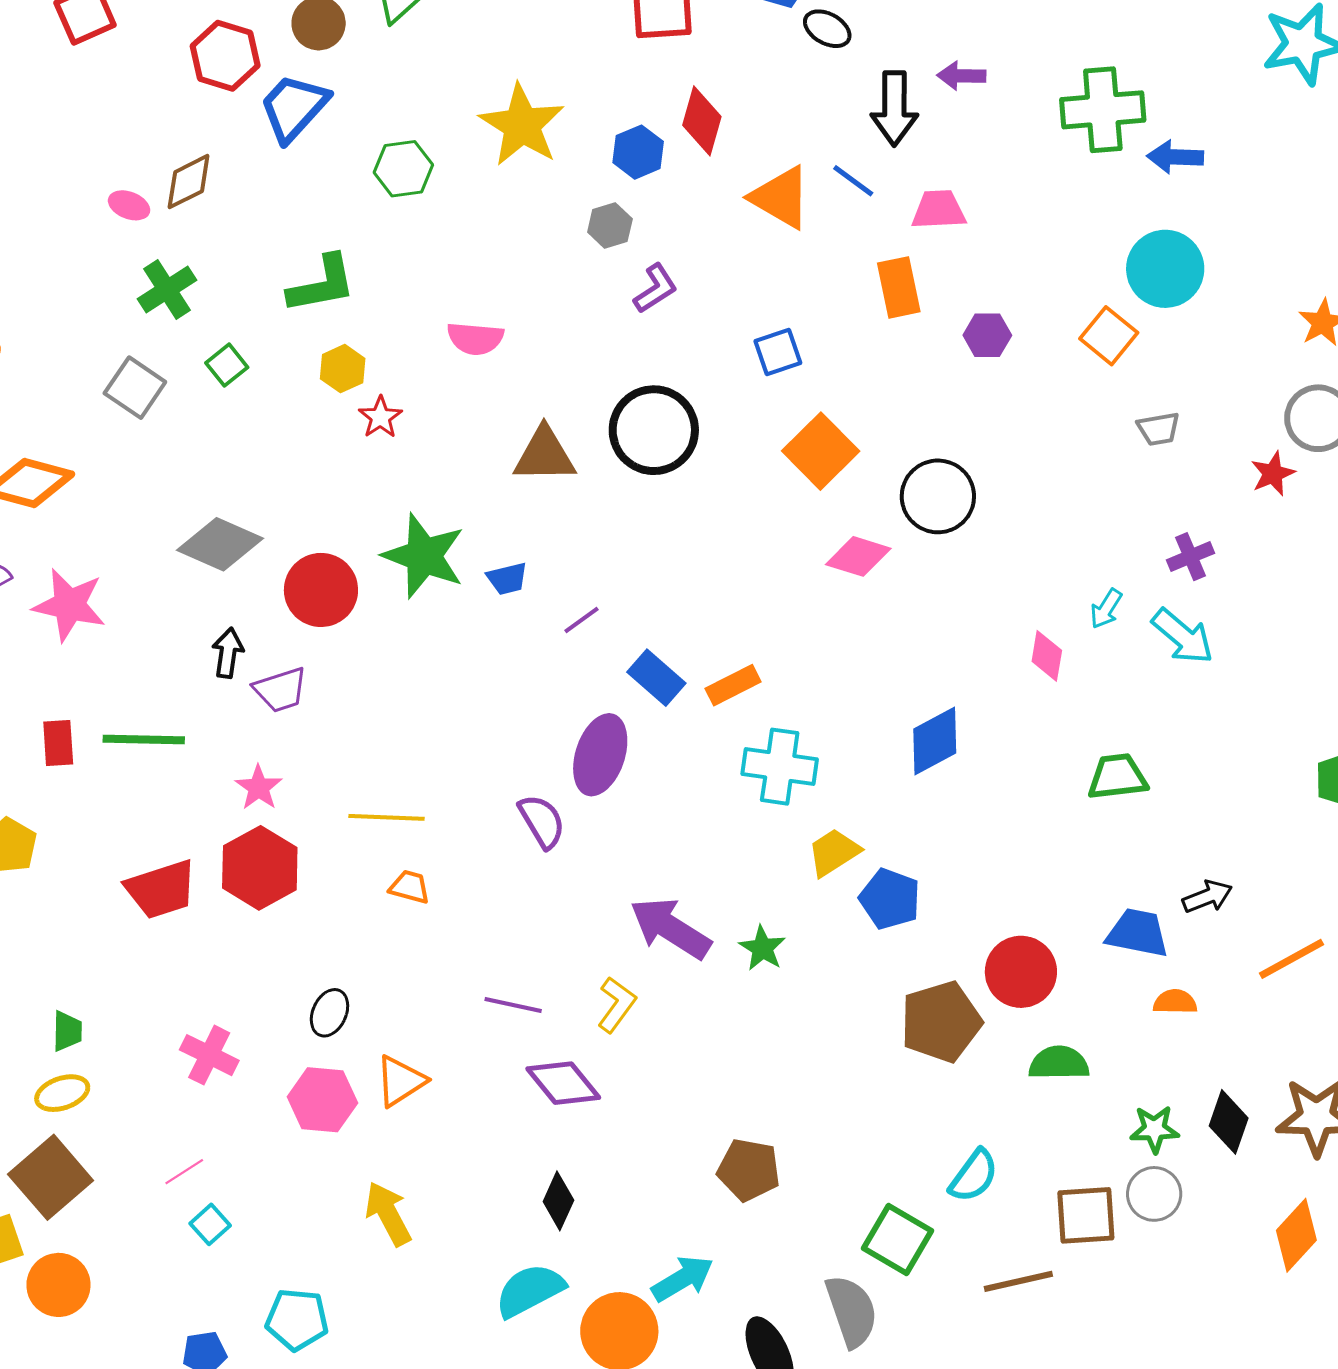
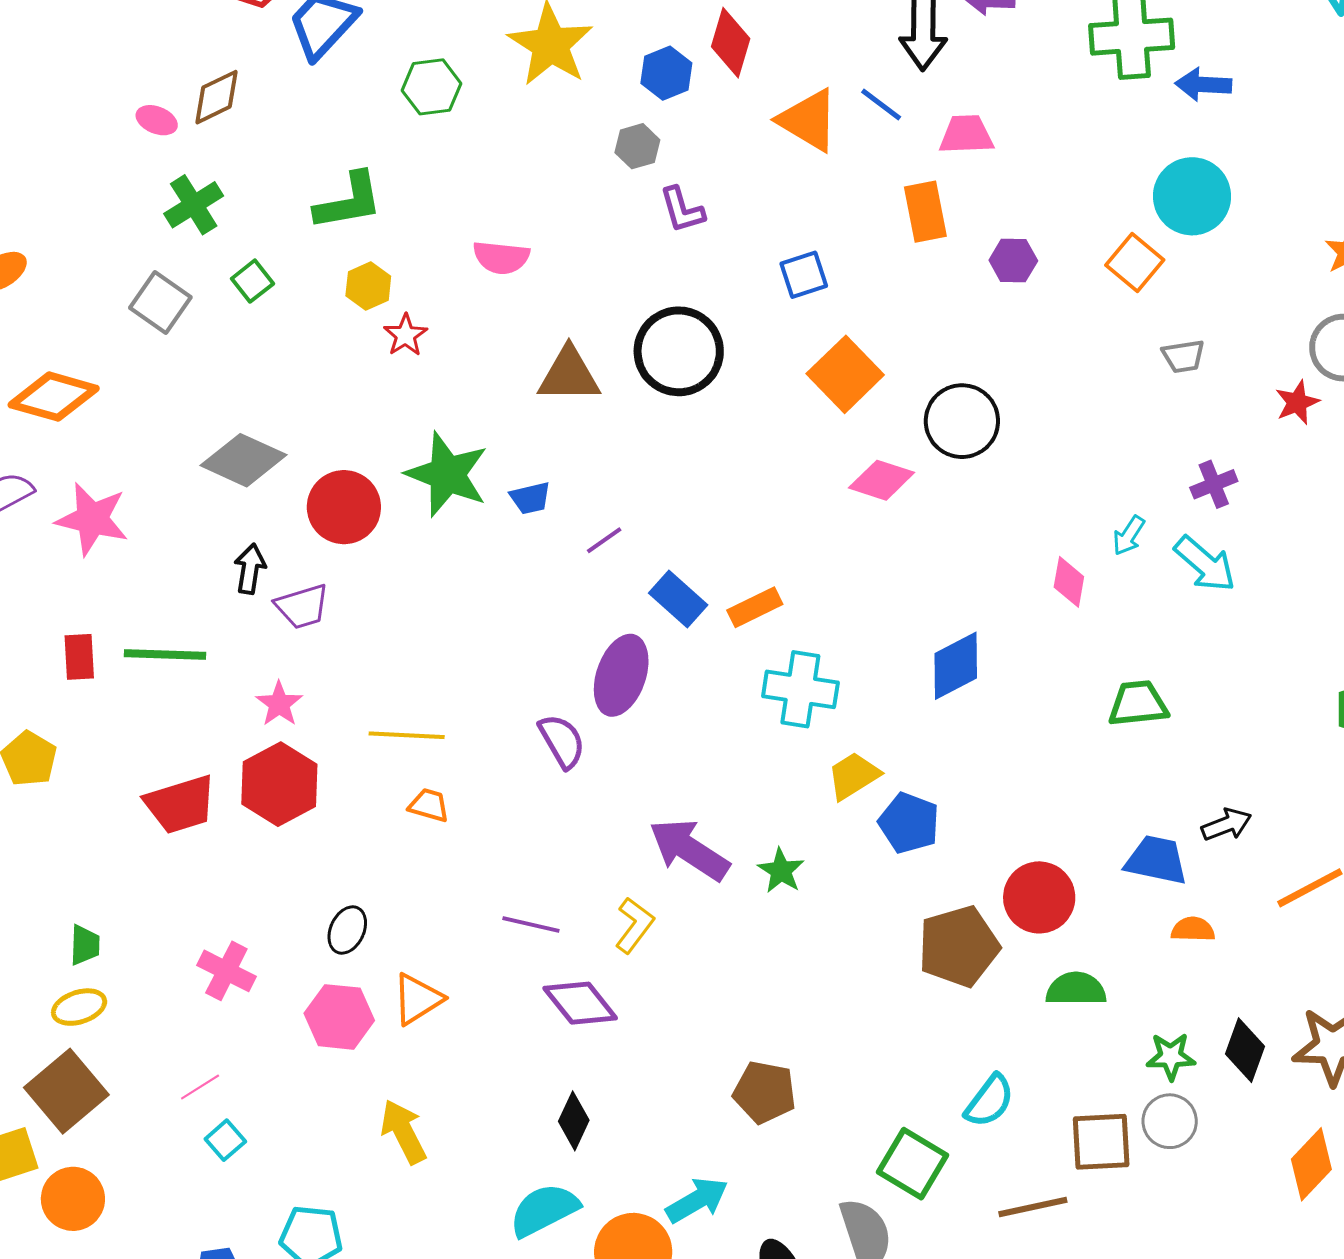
purple L-shape: (655, 289) -> (682, 210), turned 106

